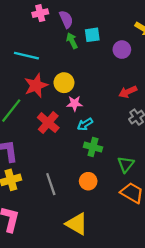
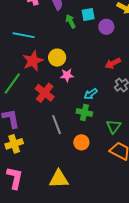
cyan square: (92, 35) -> (88, 15), moved
green arrow: (72, 41) -> (71, 21), moved
cyan arrow: (85, 124) -> (91, 94), moved
gray line: (51, 184) -> (57, 125), moved
yellow triangle: (77, 224) -> (59, 179), moved, turned -30

